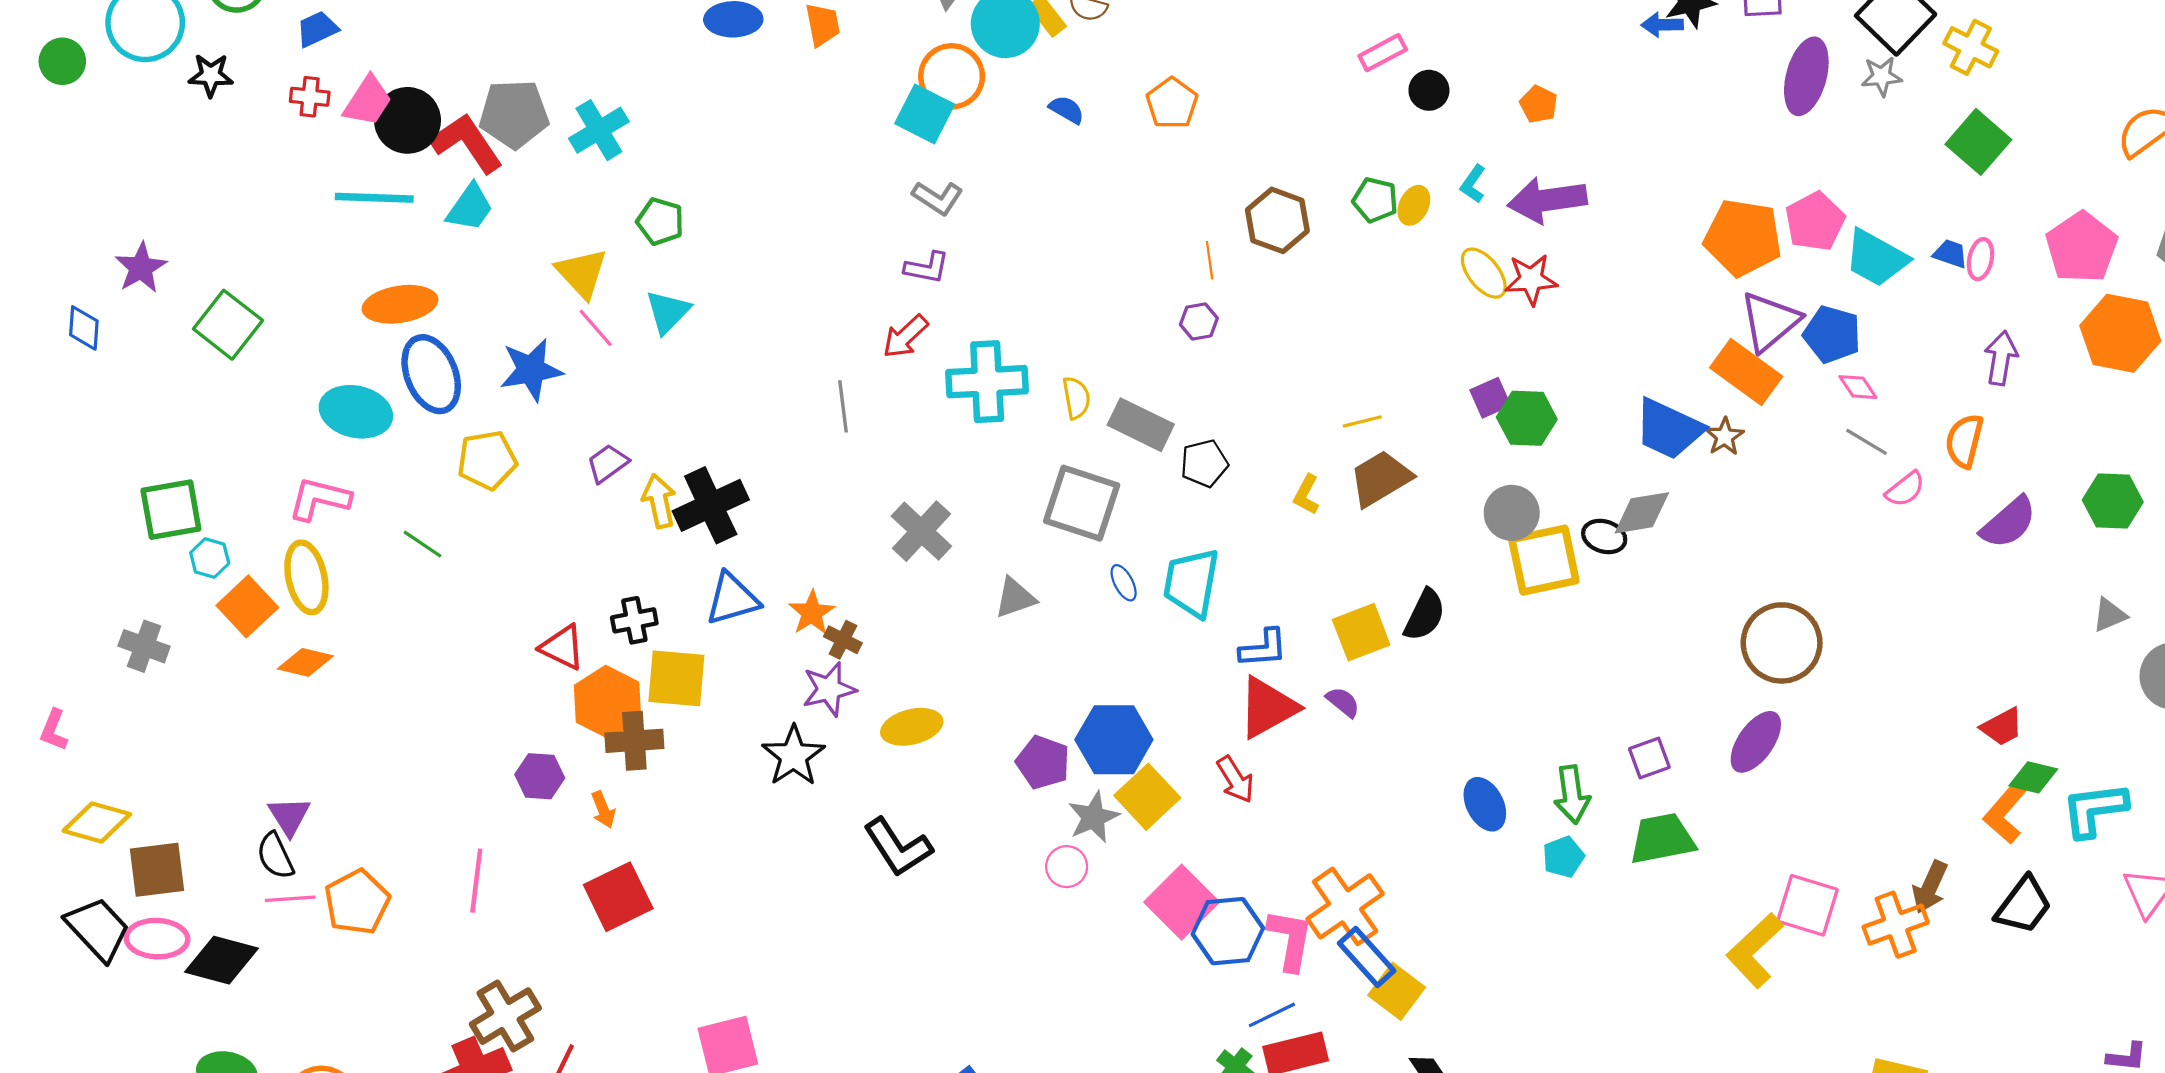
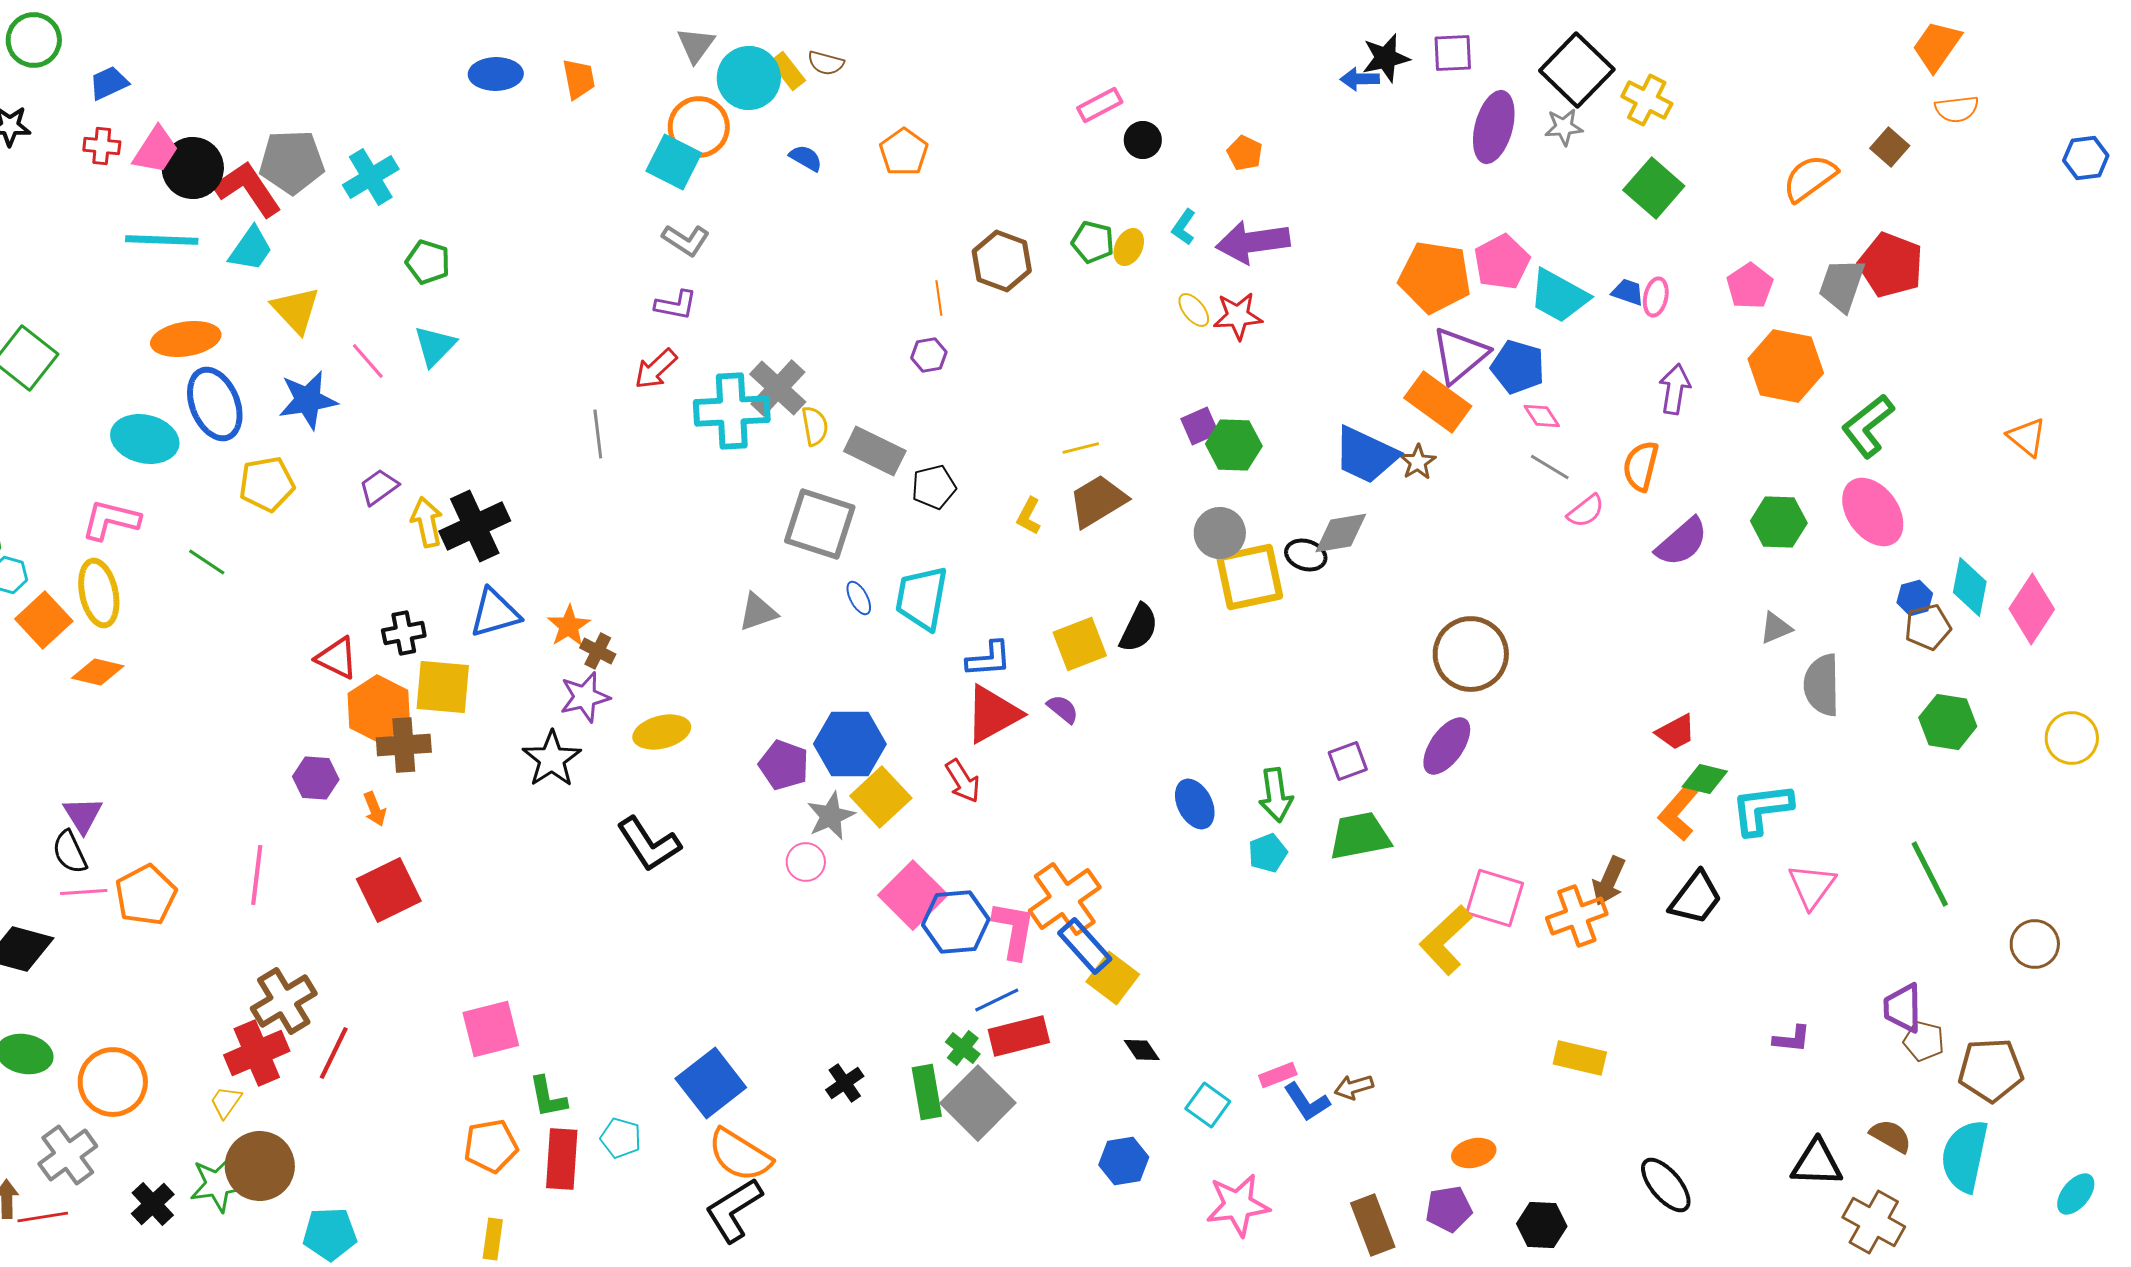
pink pentagon: (2082, 247) -> (1750, 286), size x0.7
yellow triangle: (582, 273) -> (296, 310), moved
yellow ellipse: (1484, 273) -> (1194, 310), size x0.7
gray cross: (921, 531) -> (778, 388), moved

